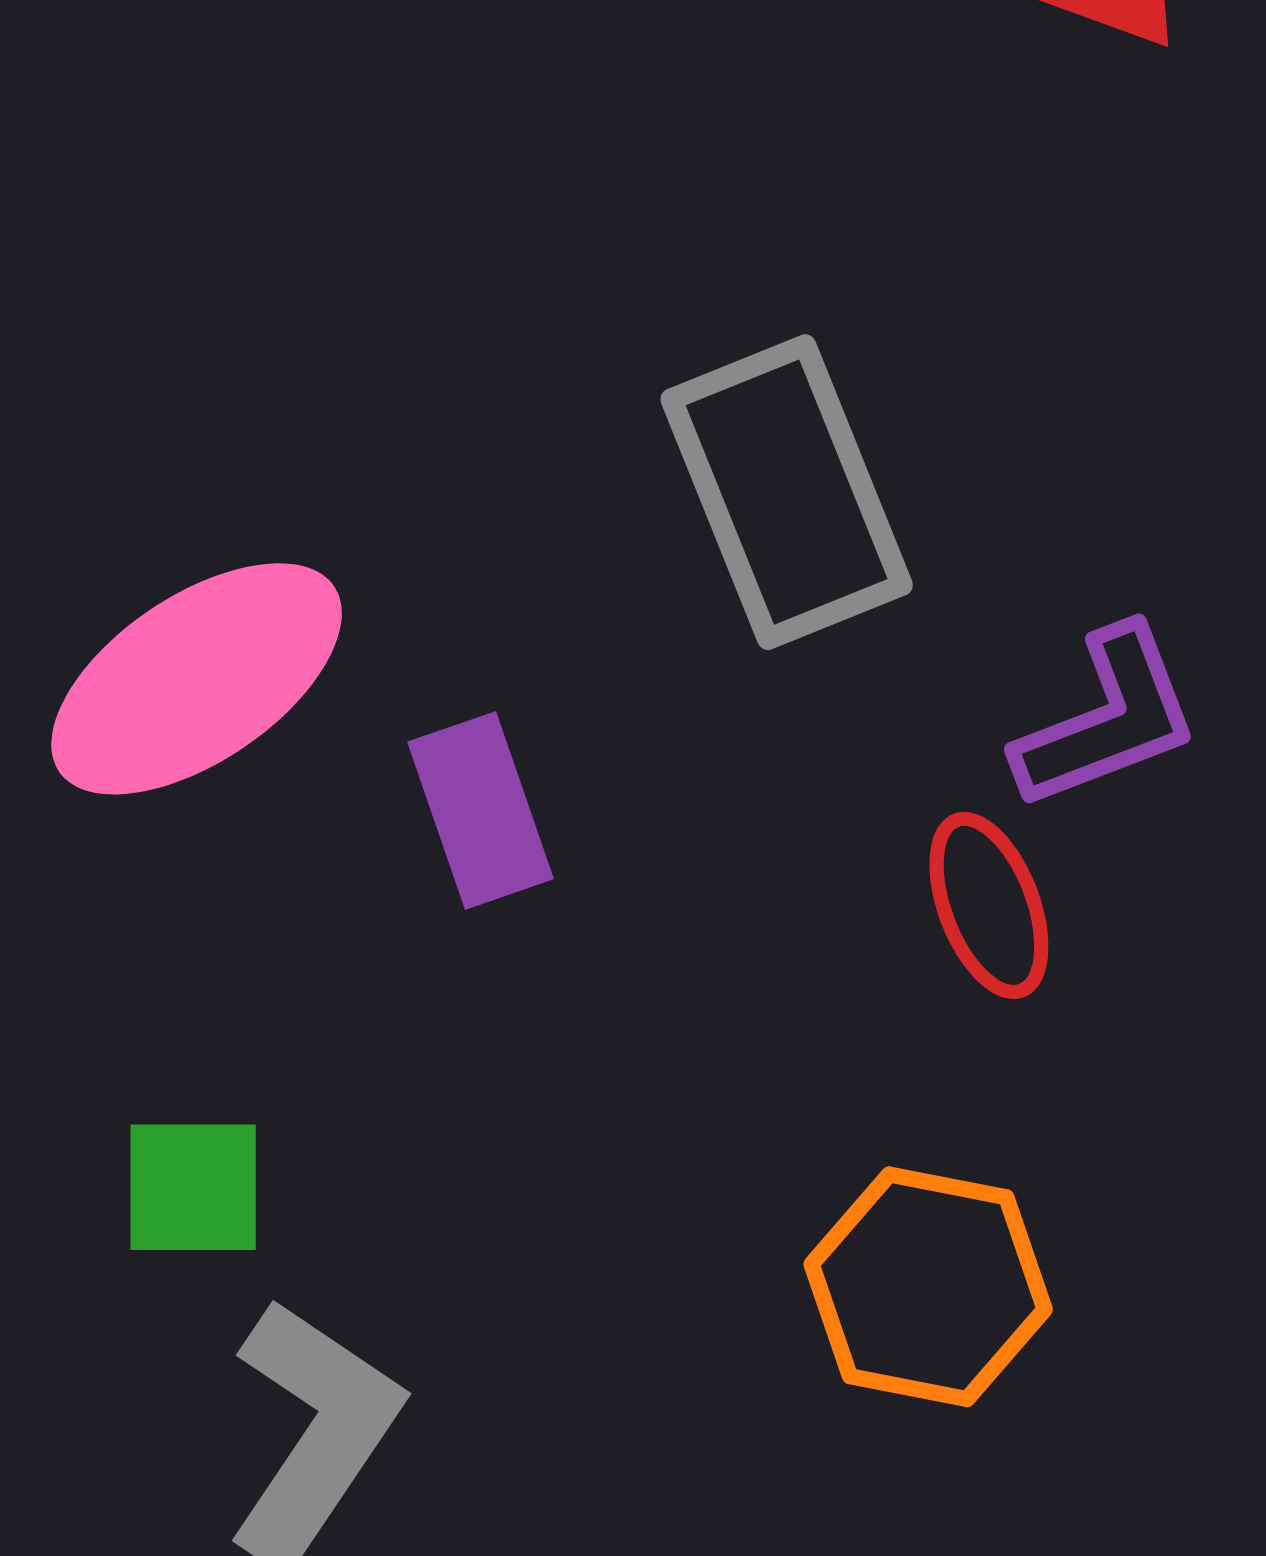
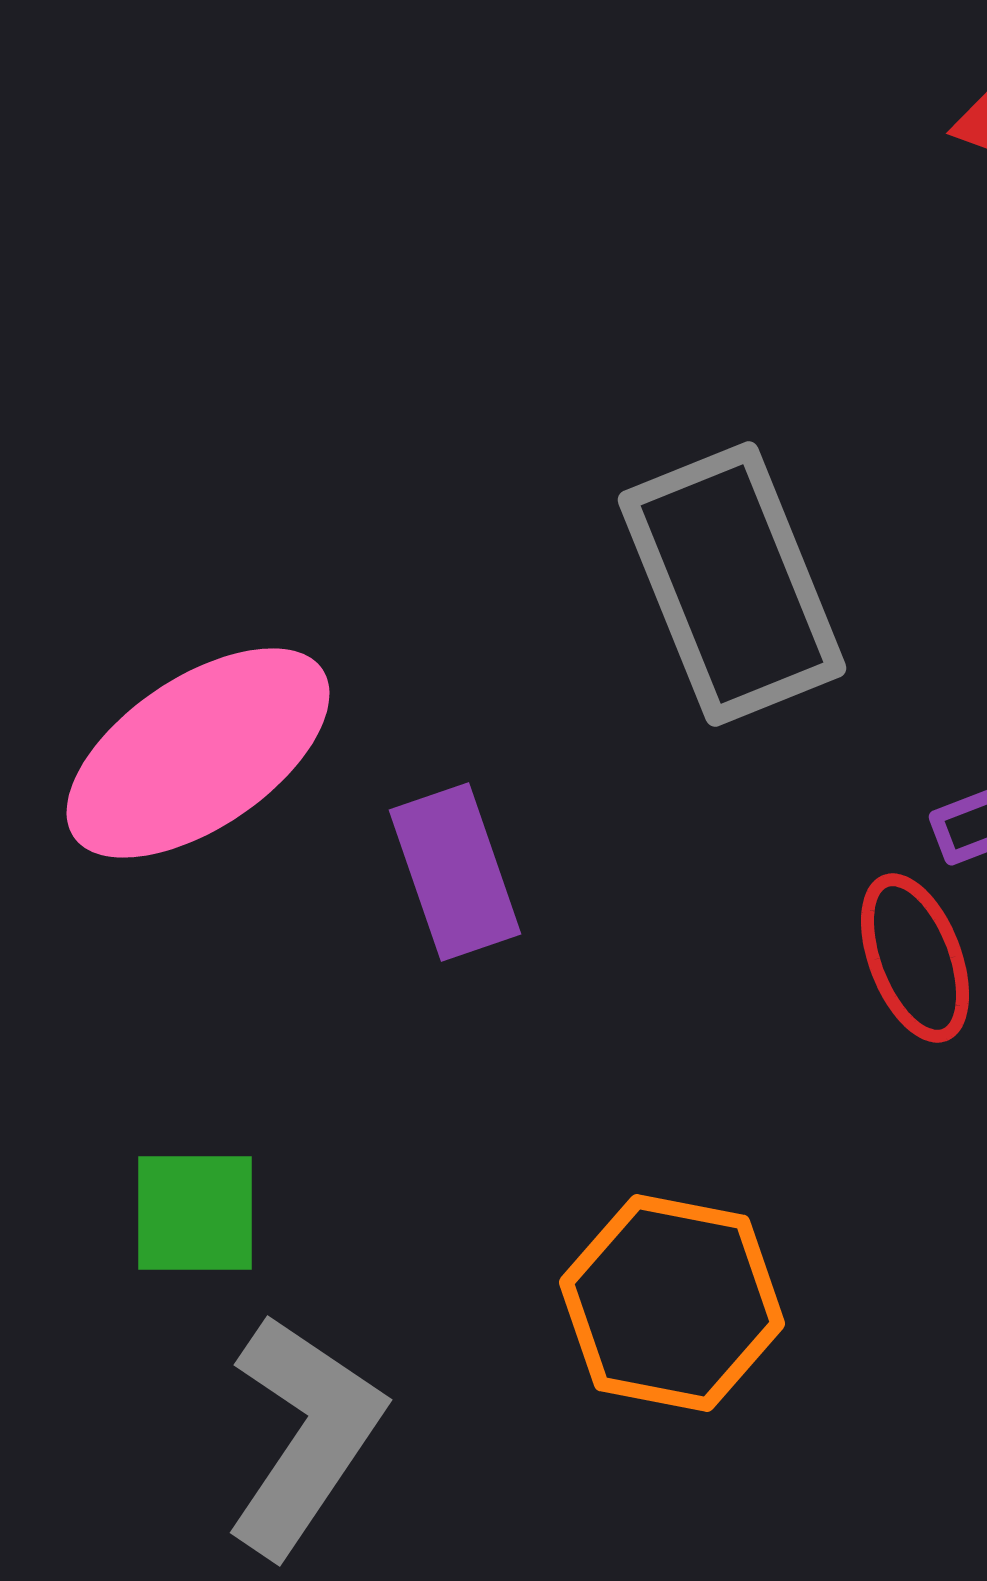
orange hexagon: (928, 1287) -> (672, 1303), moved

